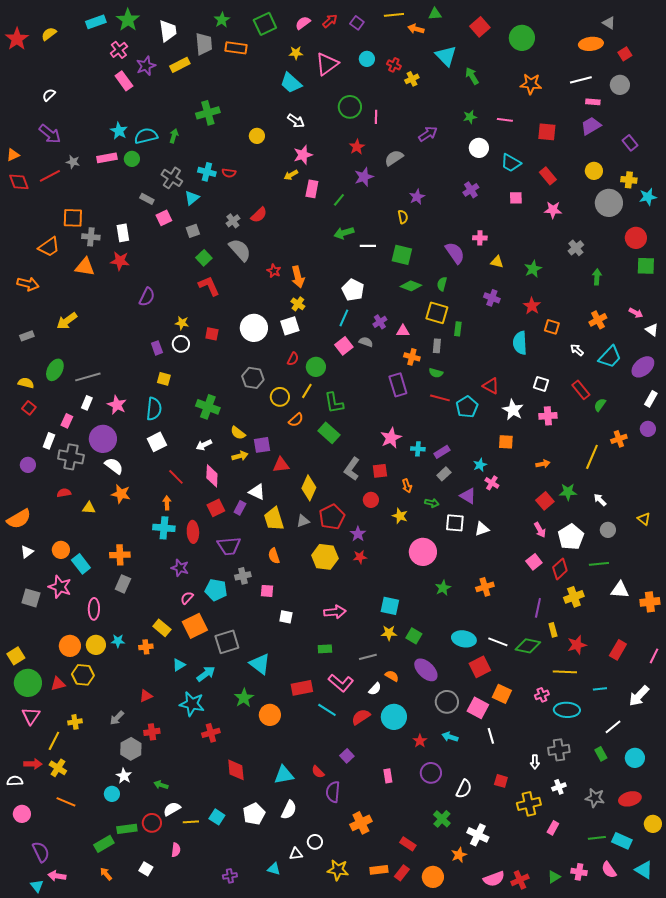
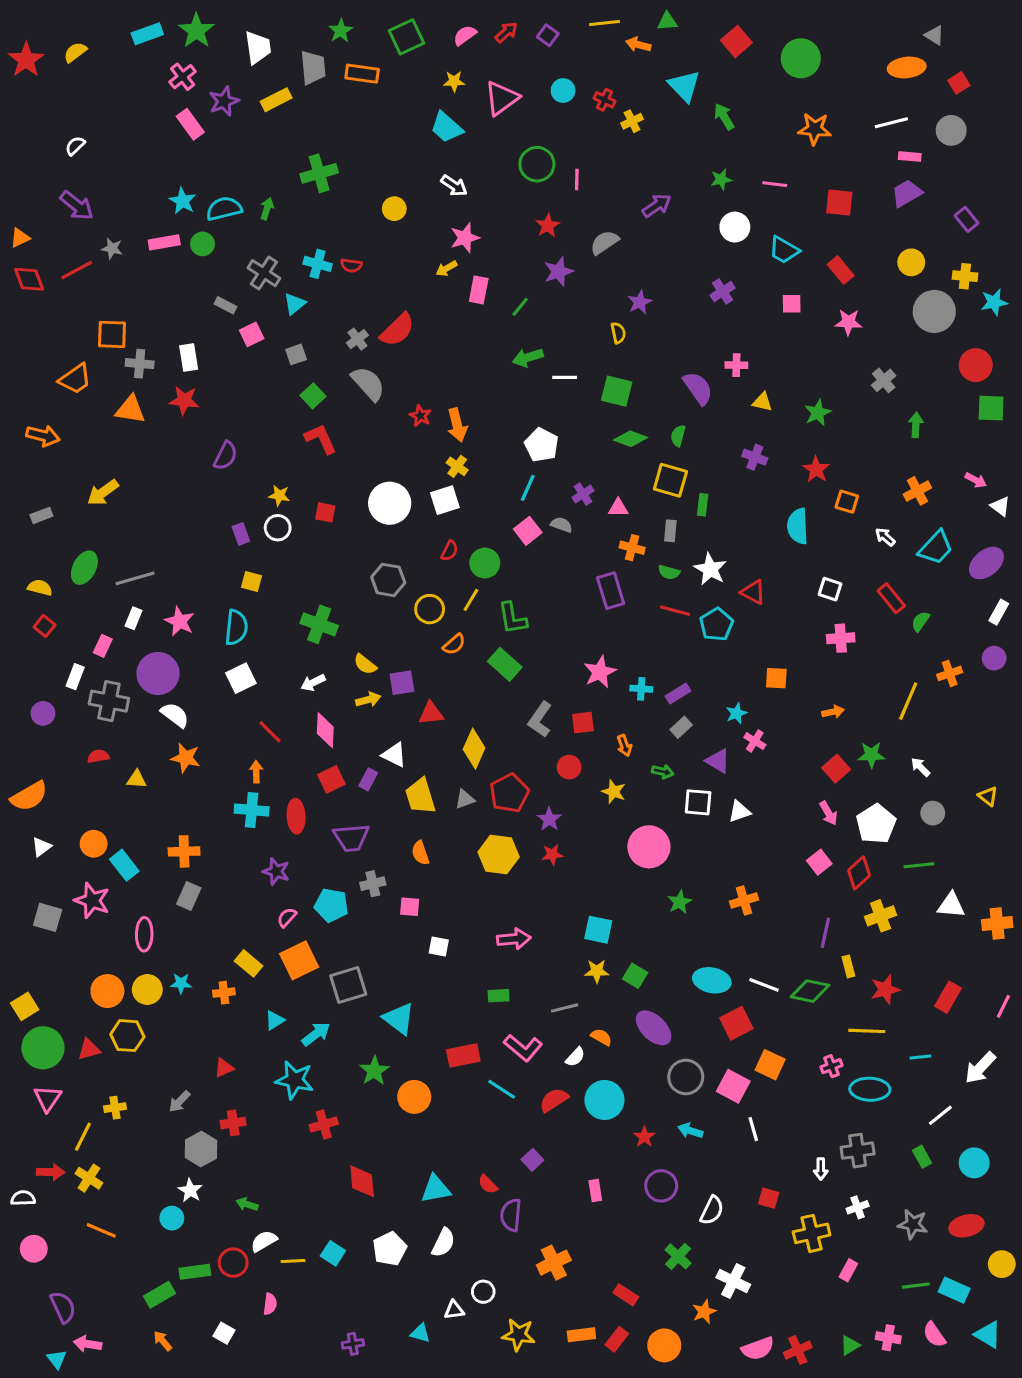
red semicircle: (259, 215) -> (397, 330), size x1.4
white star: (513, 410) -> (710, 569), moved

